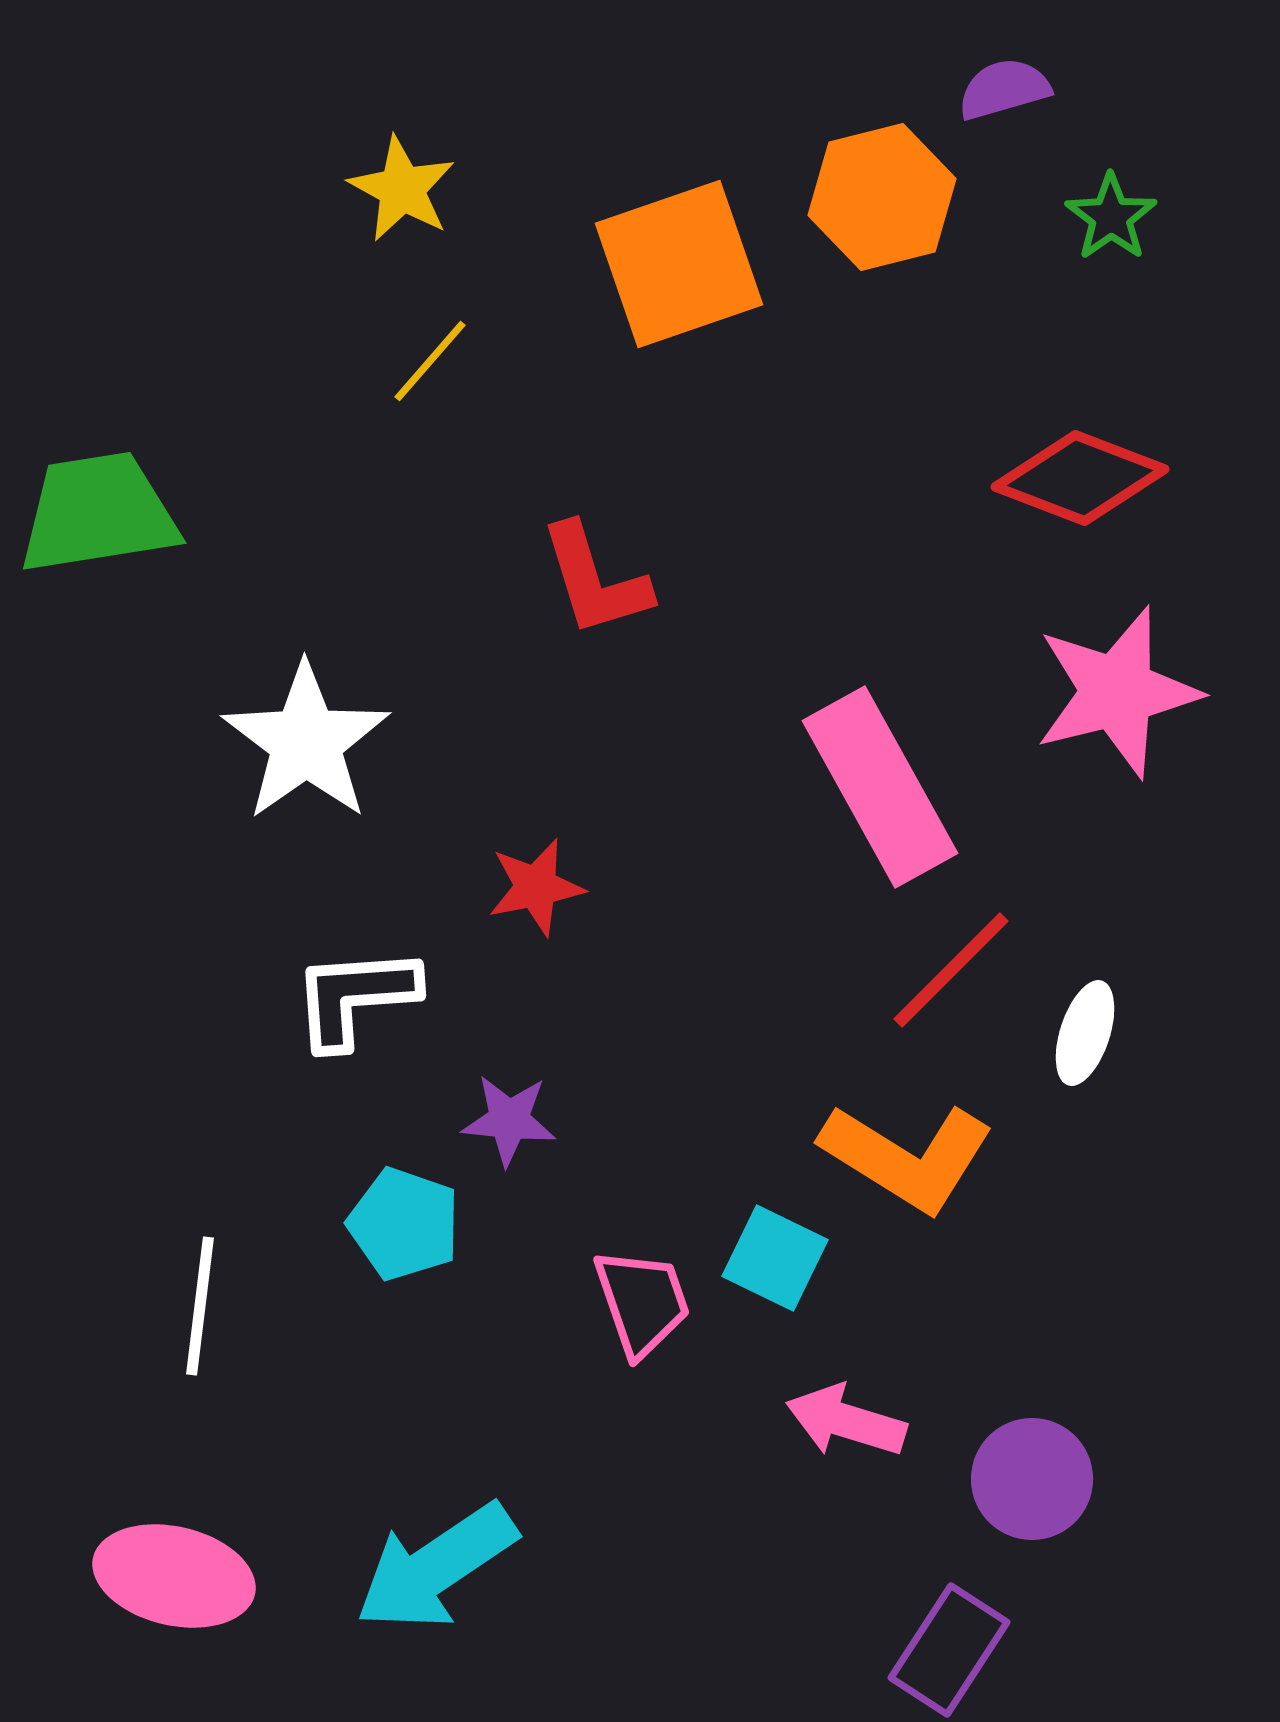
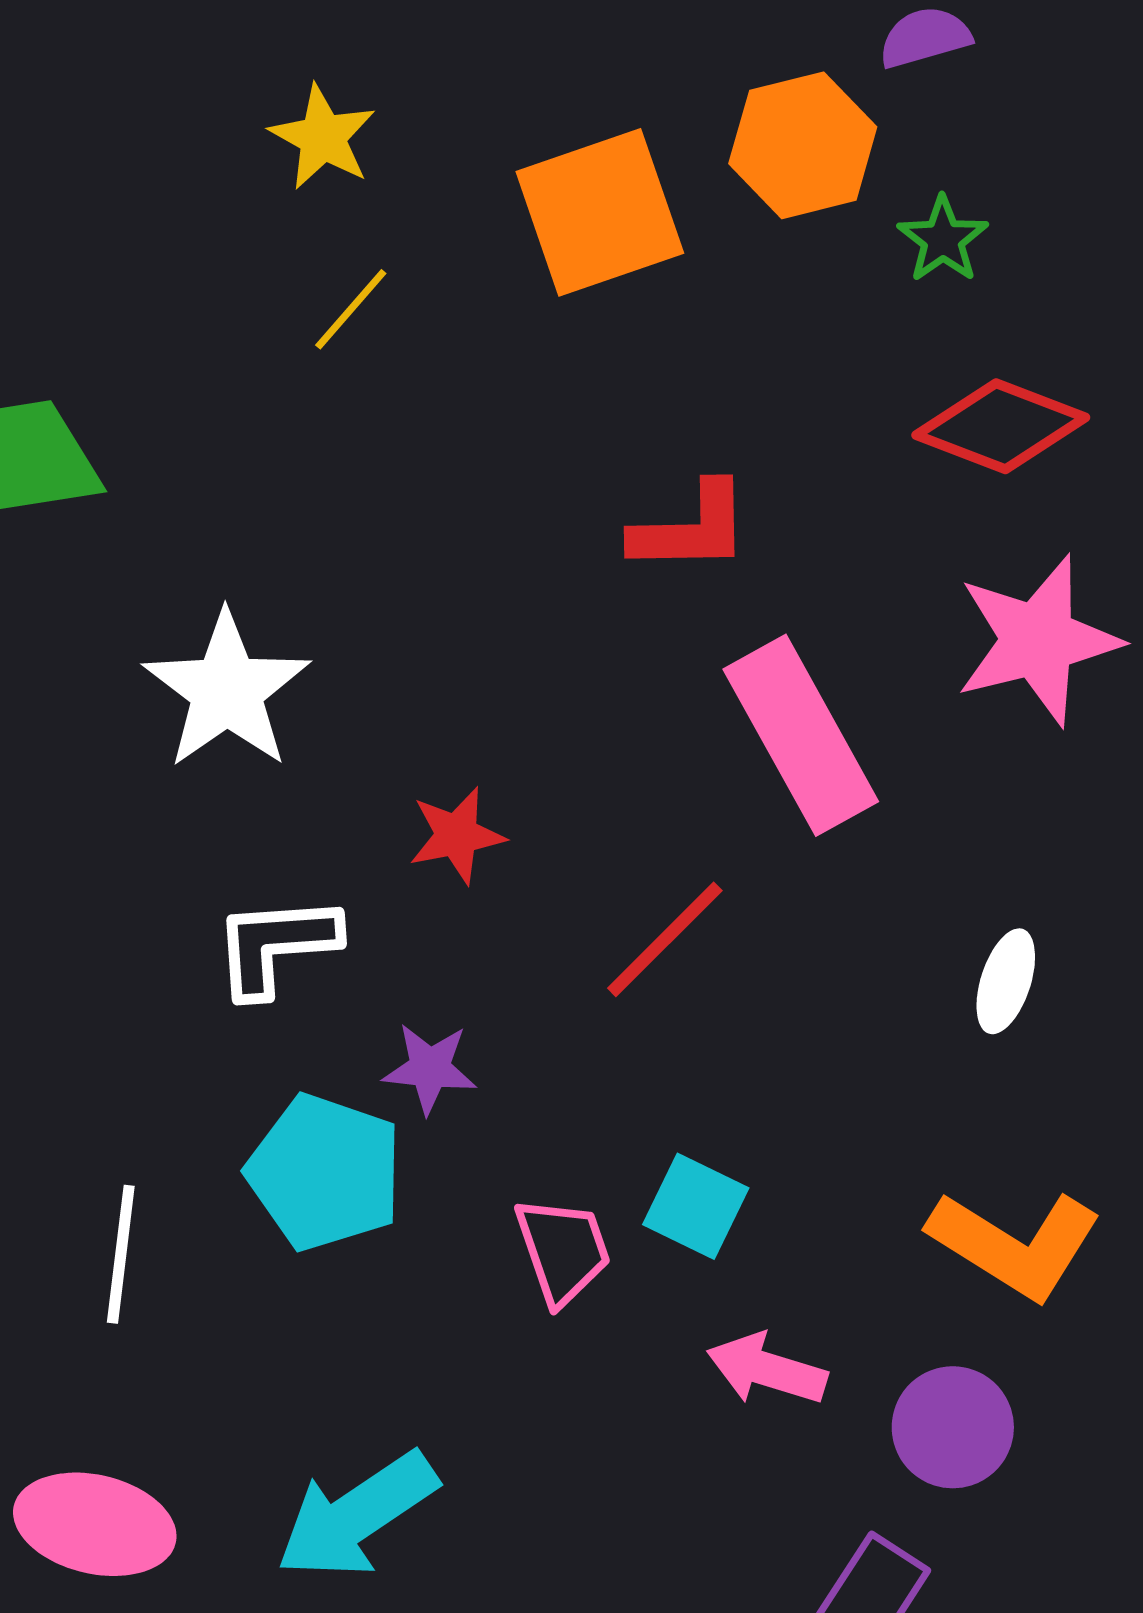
green star: (1111, 217) -> (943, 239), moved
red L-shape: (595, 580) -> (691, 528), moved, turned -74
red line: (951, 970) -> (665, 939), moved
orange L-shape: (907, 1157) -> (1015, 1244), moved
cyan pentagon: (404, 1224) -> (325, 1172), size x1.4

